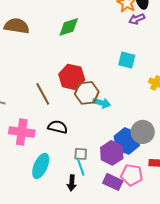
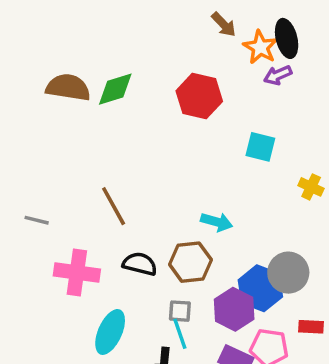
green diamond: (69, 27) -> (115, 89), moved
red hexagon: (72, 77) -> (199, 96), moved
brown hexagon: (87, 93) -> (190, 262), moved

